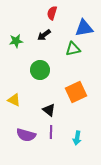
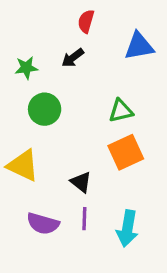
green triangle: (73, 49) -> (121, 111), moved
green circle: (40, 70) -> (45, 109), moved
yellow triangle: (14, 100) -> (23, 166), size x1.5
cyan arrow: (77, 138) -> (127, 228), size x1.5

